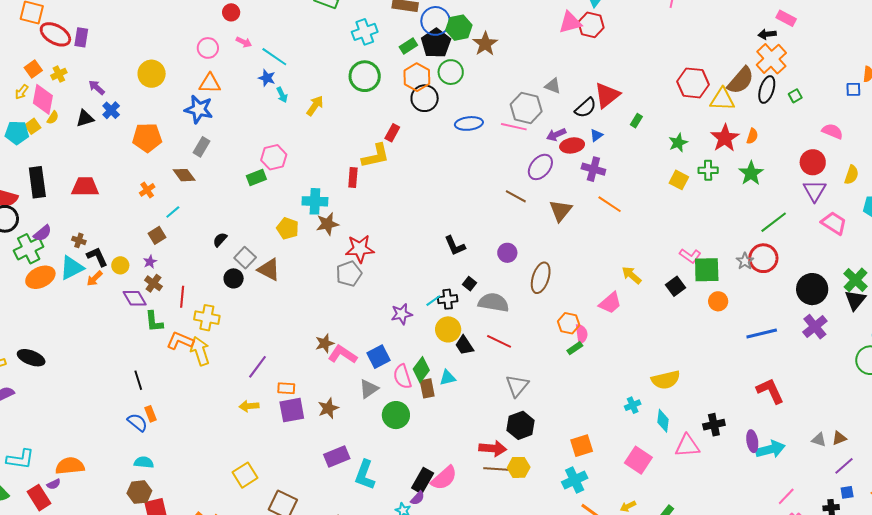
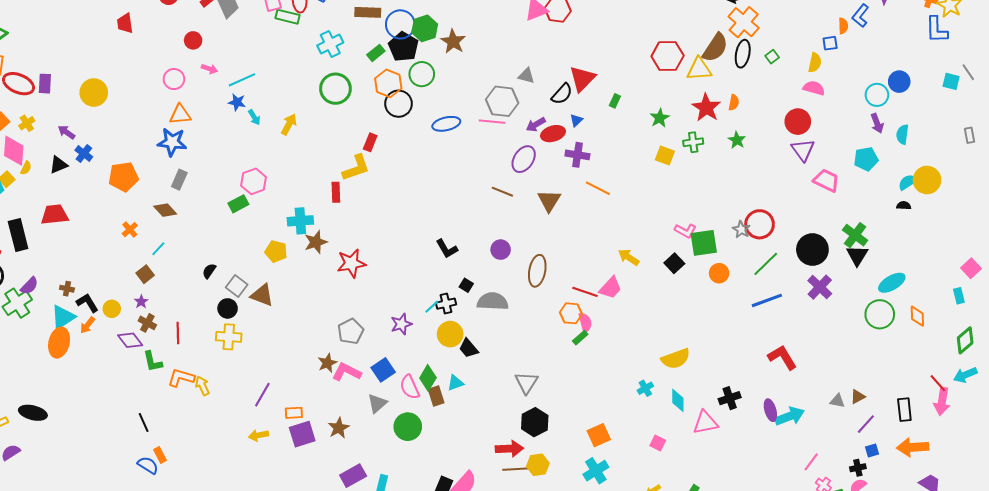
cyan line: (274, 57) -> (242, 80), turned -52
yellow circle: (152, 74) -> (94, 93), moved
green star: (751, 173) -> (737, 140), size x0.7
yellow semicircle: (852, 175) -> (815, 63), moved
red trapezoid: (85, 187) -> (55, 215), moved
green line: (774, 222) -> (766, 264), moved
gray pentagon: (349, 274) -> (351, 331), moved
orange ellipse: (40, 277) -> (59, 343), moved, turned -44
yellow cross: (207, 318) -> (229, 337), moved
red line: (499, 341) -> (585, 292), moved
yellow arrow: (200, 351) -> (202, 386), size x0.7
pink square: (638, 460) -> (658, 443), size x0.6

